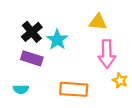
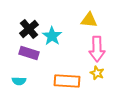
yellow star: (120, 80) -> (97, 73), moved

